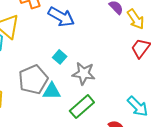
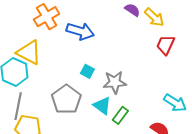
cyan triangle: (52, 91) -> (102, 106), moved, turned 48
green rectangle: (82, 107) -> (120, 115), size x0.7

